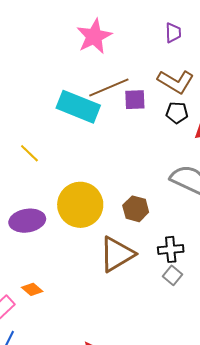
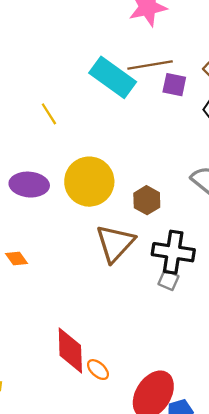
black cross: (171, 249) -> (173, 252), size x1.5
brown triangle: (117, 254) -> (115, 243), turned -30
gray square: (173, 275) -> (168, 280), turned -30

